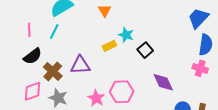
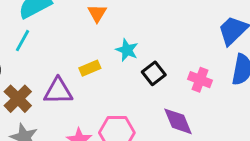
yellow rectangle: (109, 46) -> (90, 68), moved
pink cross: (200, 68) -> (200, 80), moved

